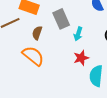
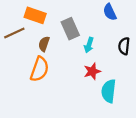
orange semicircle: (33, 56) -> (40, 69), turned 70

